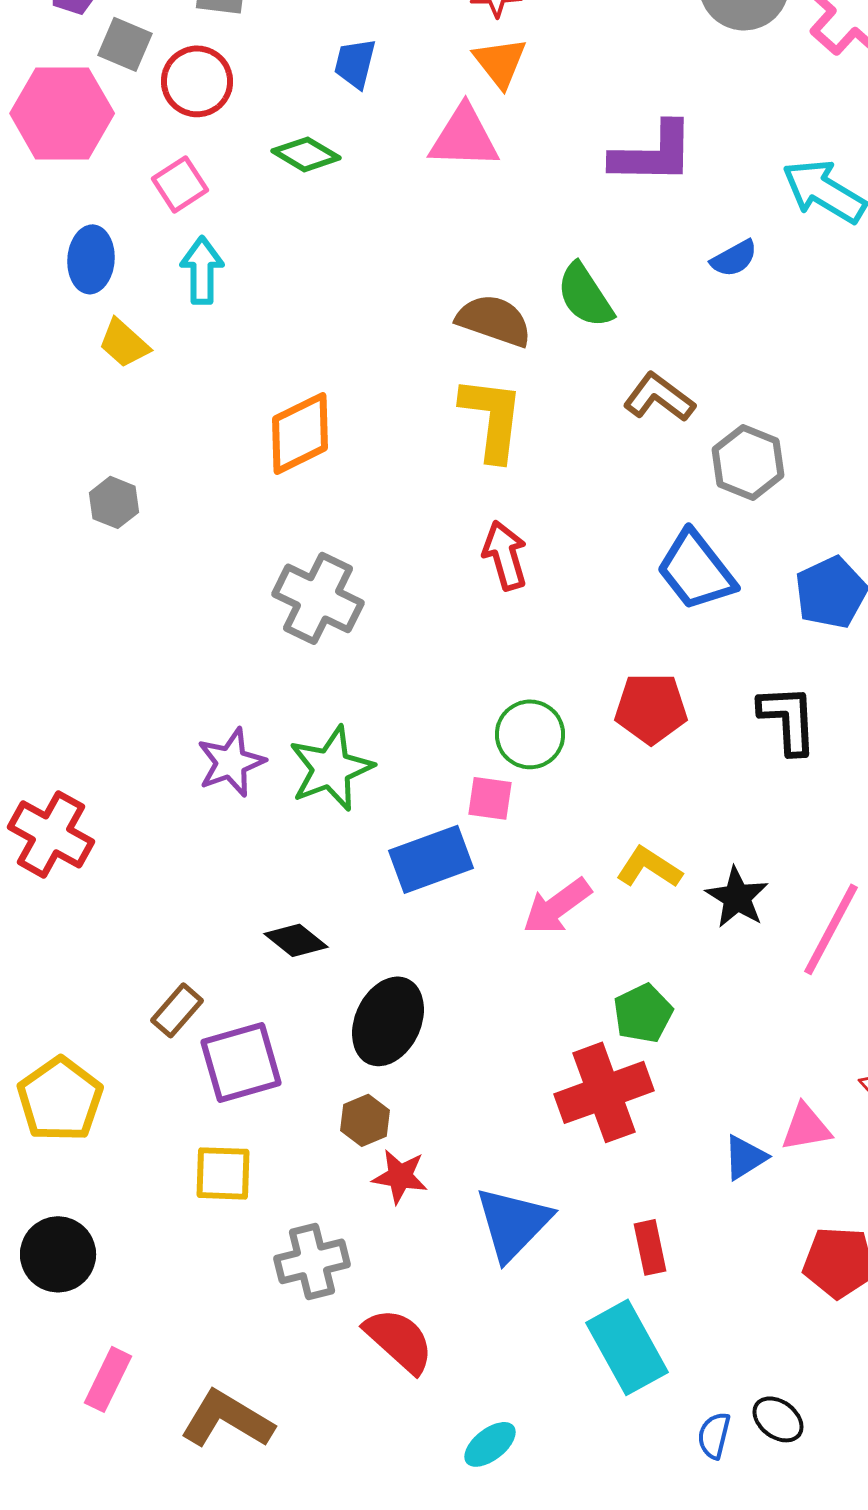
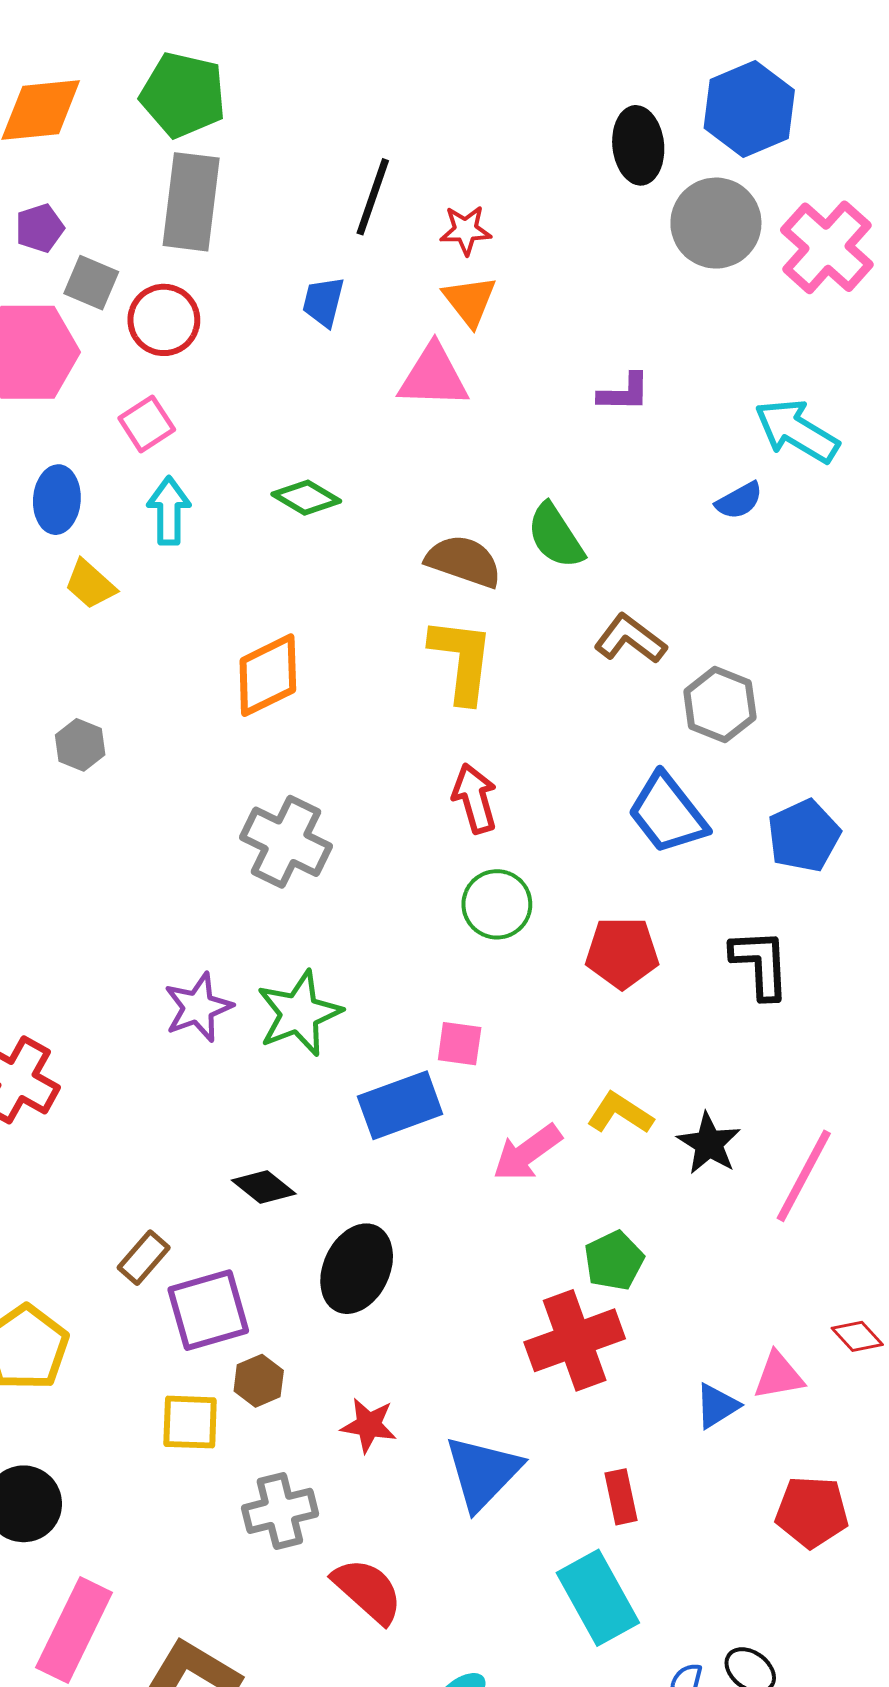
purple L-shape: (653, 153) -> (624, 393), size x0.6
green diamond: (306, 154) -> (306, 498), moved
blue semicircle: (734, 258) -> (739, 501), moved
green circle: (530, 734) -> (497, 904), moved
brown hexagon: (365, 1120) -> (259, 1381), moved
pink rectangle: (108, 1379) -> (74, 1630), size x1.6

